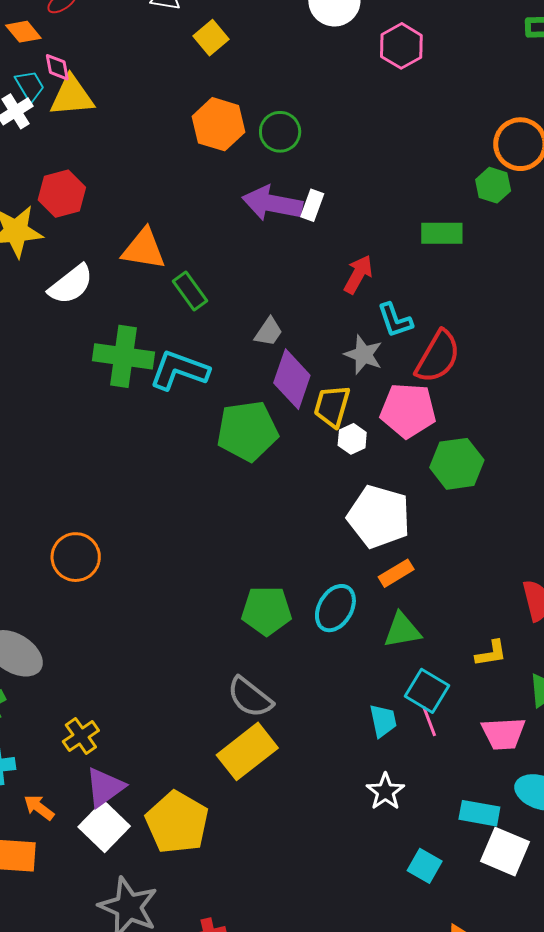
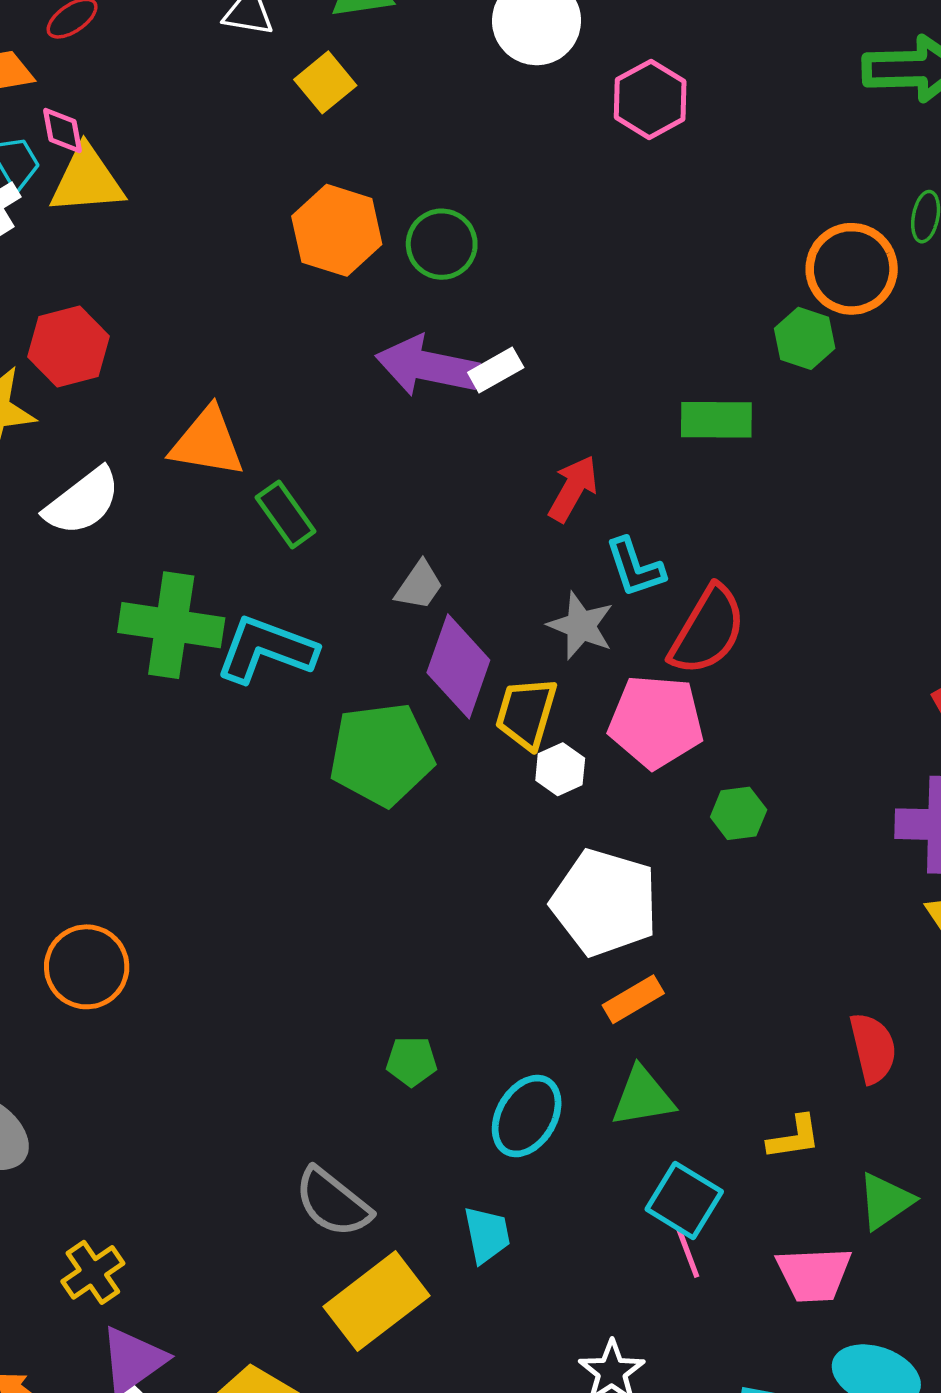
white rectangle: (312, 205) -> (496, 370), turned 40
green hexagon: (457, 464) -> (739, 813), size x0.6
cyan ellipse: (335, 608) -> (527, 1116), moved
green pentagon: (267, 611) -> (412, 1061), size x0.6
gray semicircle: (250, 697) -> (333, 1202), moved
cyan trapezoid: (383, 721) -> (487, 1235), moved

